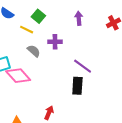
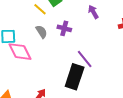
purple arrow: (79, 18) -> (93, 12), turned -40
black rectangle: (77, 86) -> (75, 77), size x1.4

